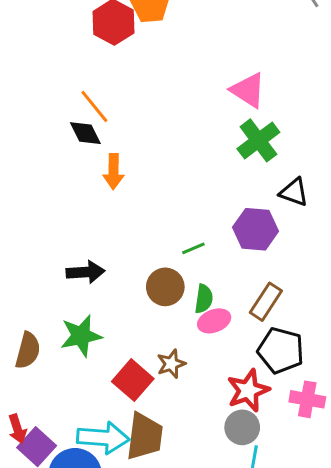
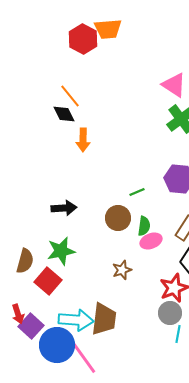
red square: (133, 380) -> (48, 281), moved

